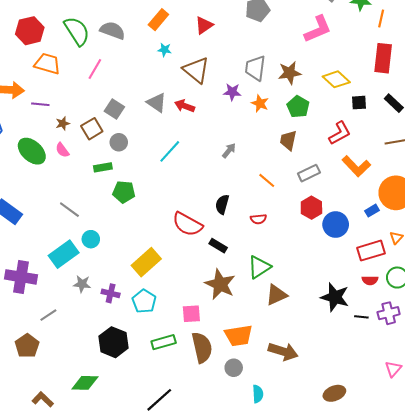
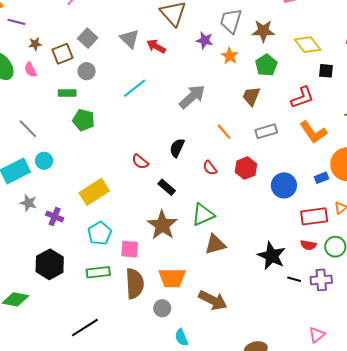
gray arrow: (229, 151) -> (192, 97), size x1.8
red hexagon: (311, 208) -> (246, 168), moved
red semicircle: (258, 219) -> (210, 168), turned 49
red semicircle: (187, 224) -> (140, 162), size x0.6
cyan pentagon: (144, 301) -> (100, 233), moved
cyan semicircle: (258, 394) -> (181, 337), turned 150

